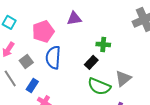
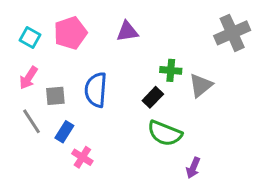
pink pentagon: (43, 31) -> (70, 33), moved
gray square: (26, 61) -> (55, 96), turned 32
gray triangle: (123, 78) -> (201, 85), moved

